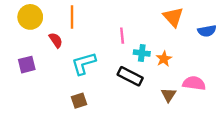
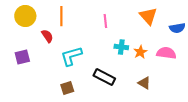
pink line: (122, 36) -> (105, 21), moved
black rectangle: (130, 76) -> (104, 77), moved
pink semicircle: (194, 83) -> (166, 53), moved
brown triangle: (169, 95) -> (144, 83), turned -32

